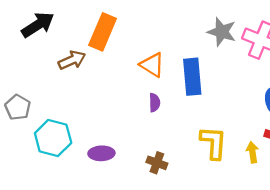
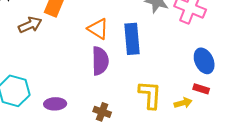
purple semicircle: (155, 103) -> (100, 61), size x1.8
yellow arrow: (252, 152) -> (183, 103), turned 84

